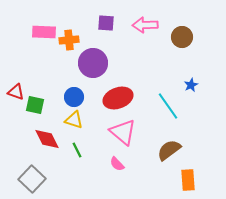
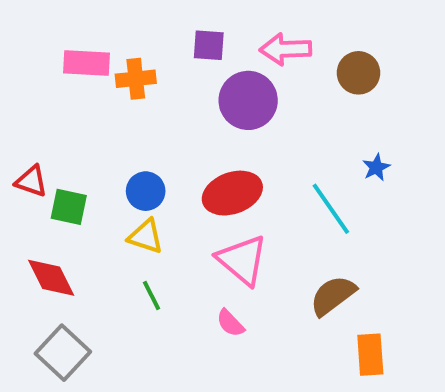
purple circle: (93, 63) -> (248, 100), moved
red diamond: (47, 139) -> (51, 278), moved

